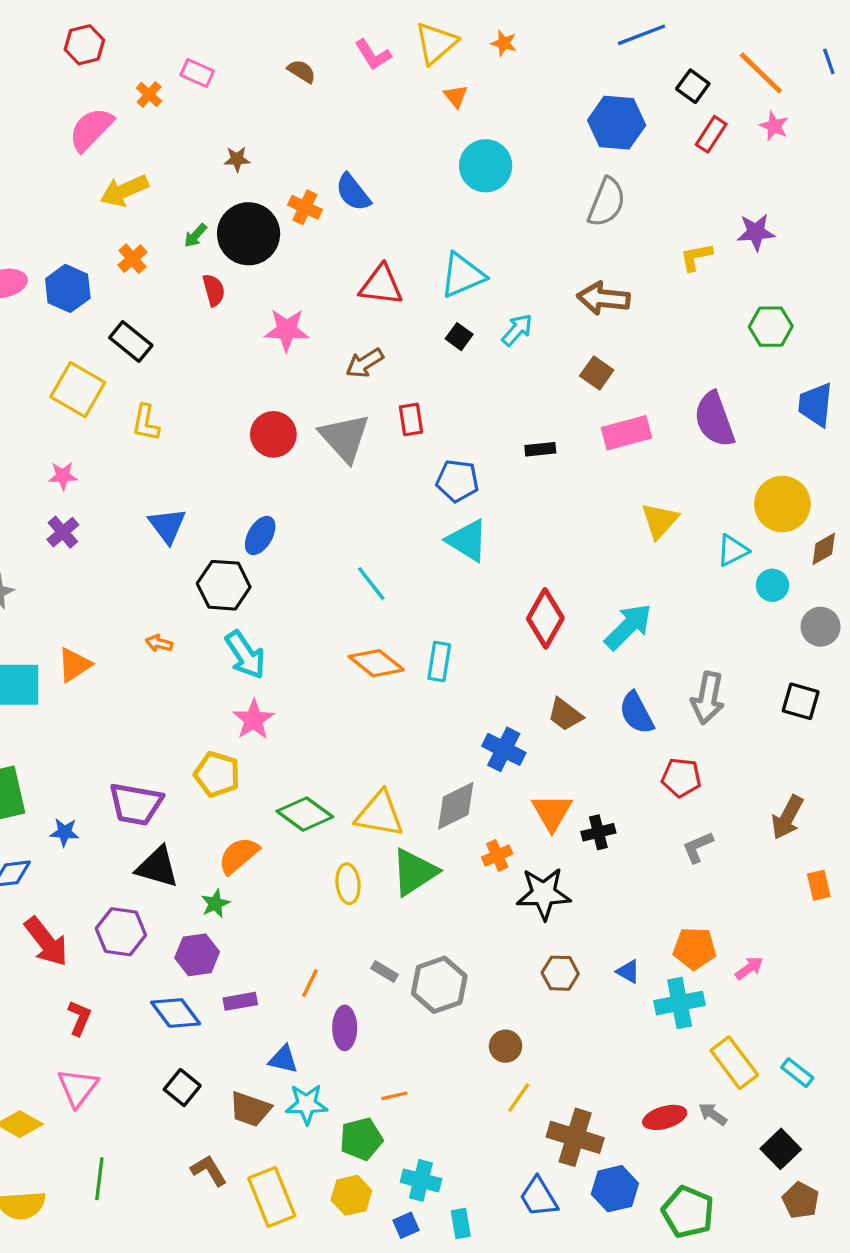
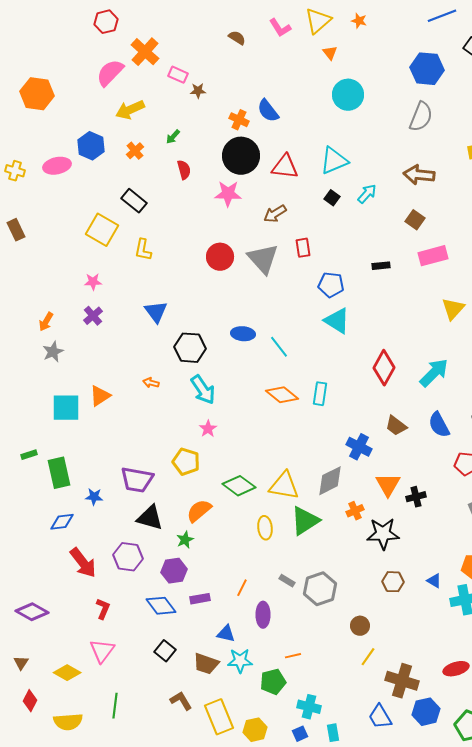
pink rectangle: (197, 73) -> (178, 75), moved
orange cross: (149, 94) -> (145, 52), size x1.8
black circle: (249, 234) -> (241, 156), moved
blue hexagon: (68, 288) -> (91, 146), moved
blue ellipse: (260, 535) -> (243, 334), moved, turned 65
pink star: (254, 720) -> (208, 429), size x0.7
yellow hexagon: (351, 1195) -> (255, 730), moved

